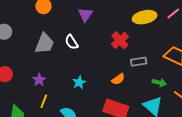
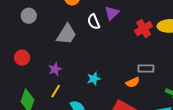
red cross: (120, 40) -> (144, 29), moved
white semicircle: (72, 42) -> (94, 22), moved
gray rectangle: (139, 62) -> (146, 69), moved

